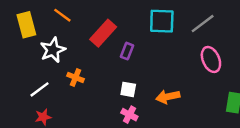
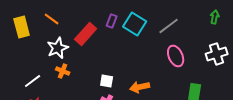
cyan square: (162, 21) -> (135, 24), turned 30
white star: (53, 50) -> (58, 48), moved
purple rectangle: (127, 51) -> (112, 21), moved

